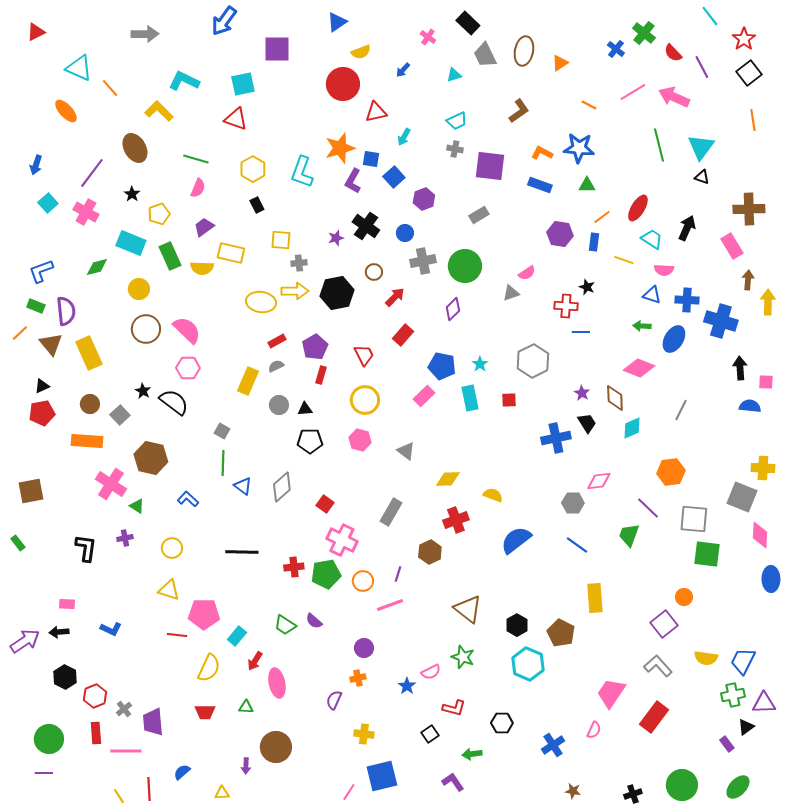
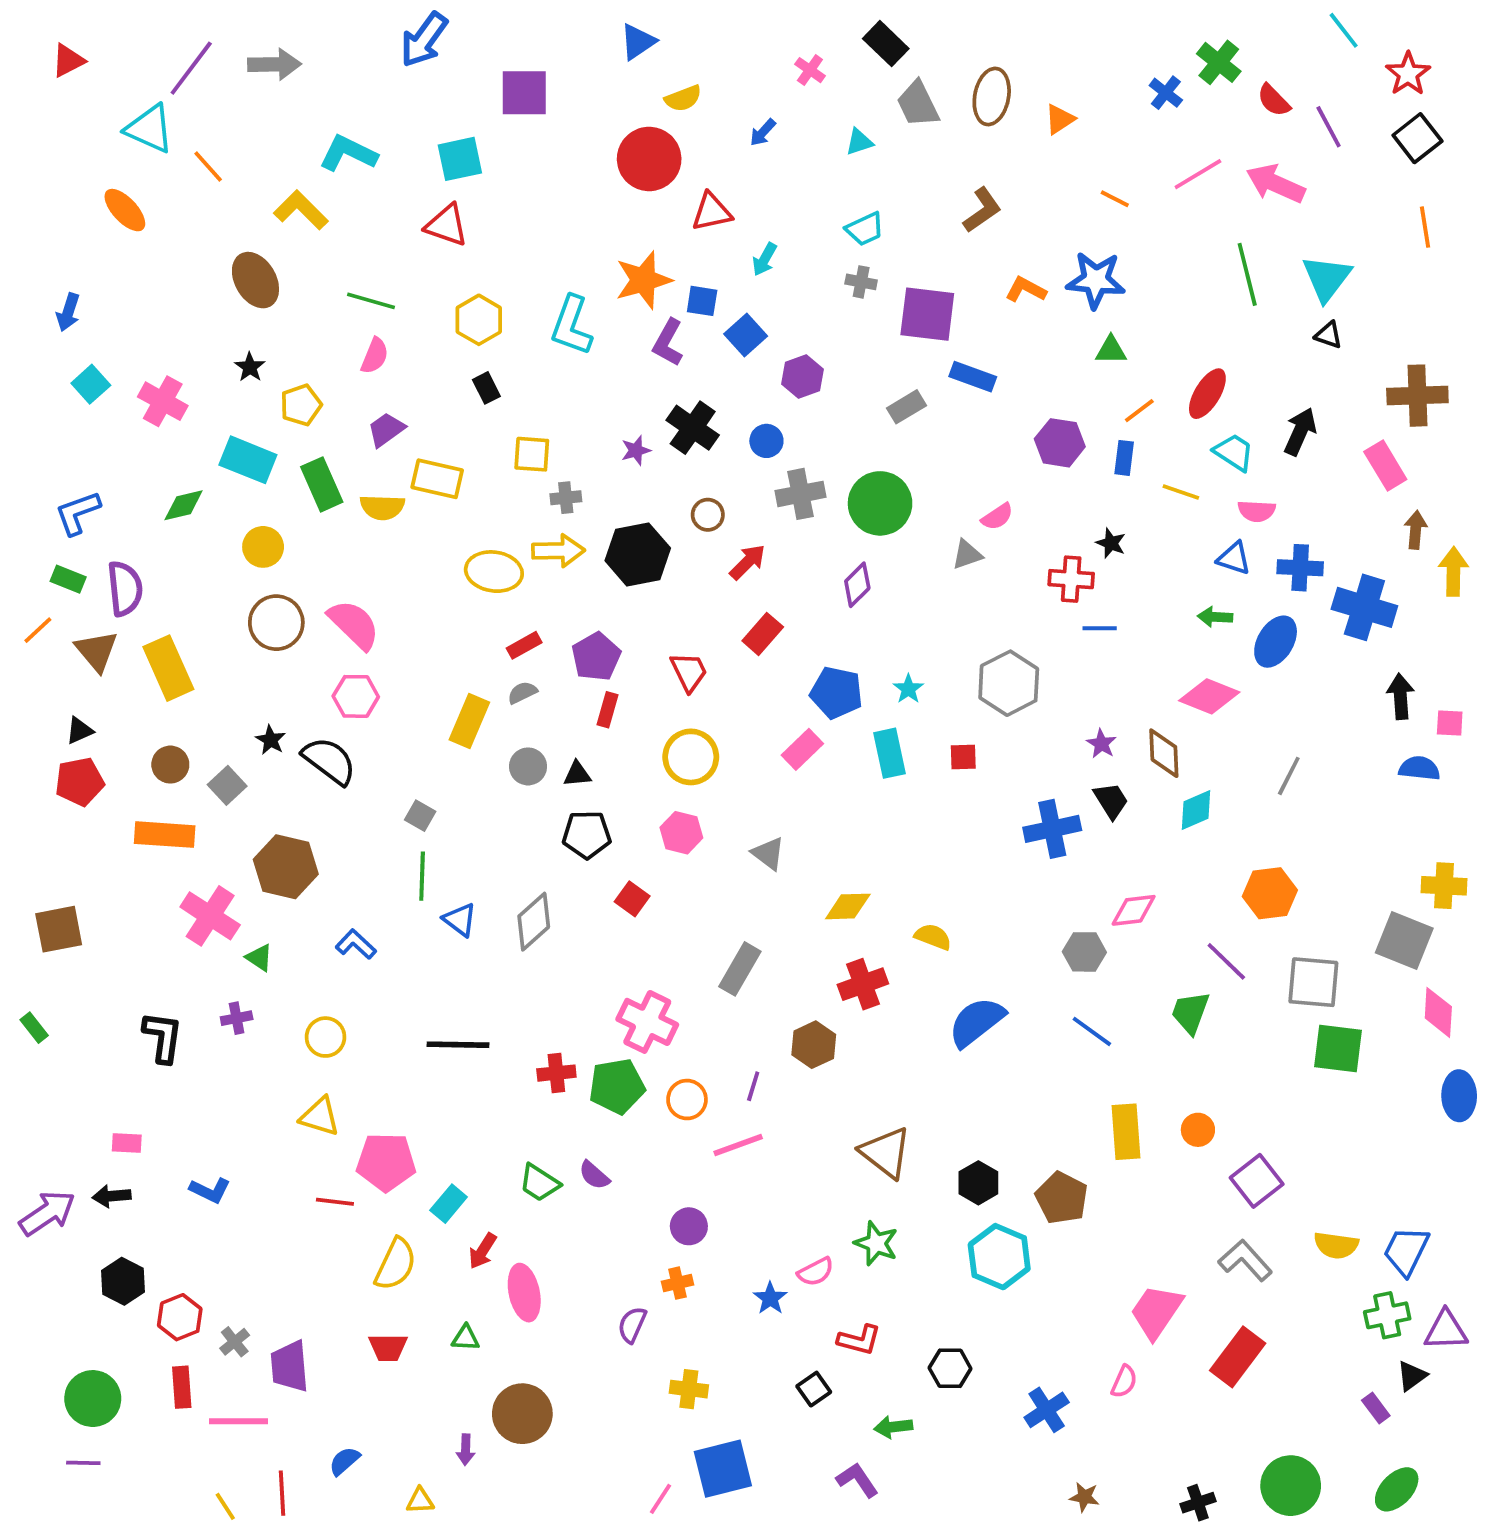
purple line: (92, 173) -> (191, 68), moved
blue rectangle: (540, 185) -> (973, 377), moved
red square: (325, 504) -> (632, 899), moved
orange circle: (684, 597) -> (1198, 1130), moved

